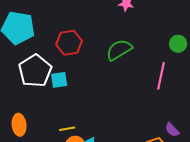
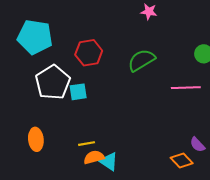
pink line: (161, 76) -> (186, 88), turned 76

